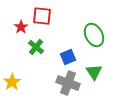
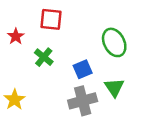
red star: (21, 27) -> (16, 36), moved
gray cross: (68, 83) -> (83, 101), turned -35

